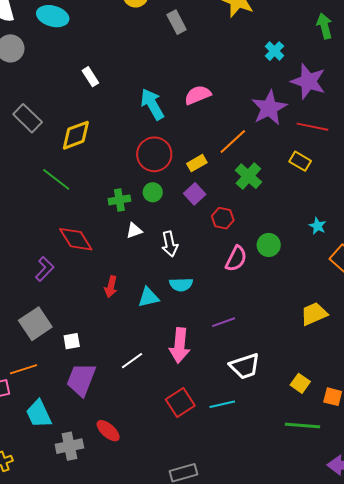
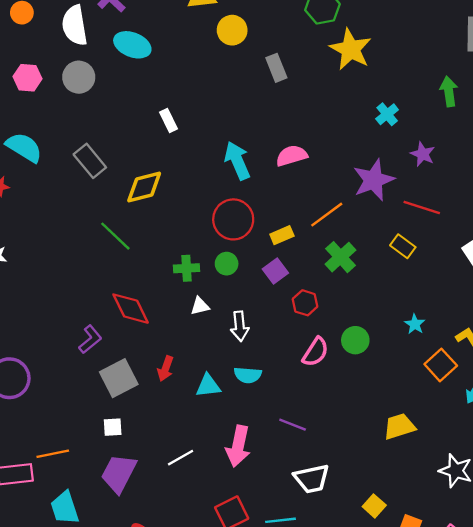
purple star: (308, 81) -> (423, 154), size x0.6
purple line: (224, 322) -> (293, 425), turned 35
gray square: (35, 324) -> (119, 378), moved

